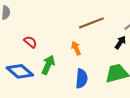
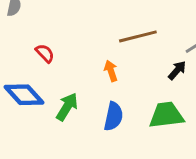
green arrow: (48, 65) -> (67, 107), moved

